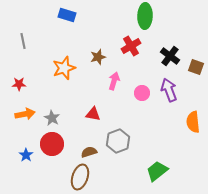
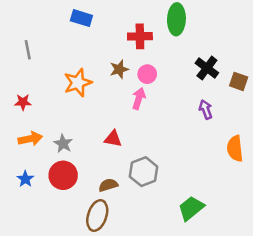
red cross: (131, 46) -> (140, 36), moved, turned 30
purple arrow: (169, 90) -> (206, 109), size x0.7
pink circle: (142, 93) -> (147, 74), moved
blue star: (26, 155) -> (25, 179), moved

